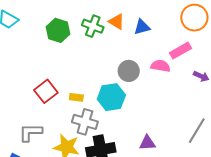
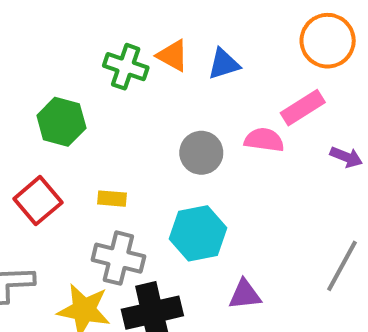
green hexagon: (58, 30) -> (61, 122), moved
yellow rectangle: (76, 97) -> (112, 199), moved
cyan hexagon: (111, 97) -> (198, 233), moved

